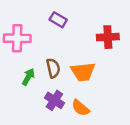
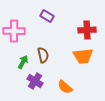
orange trapezoid: (83, 72) -> (83, 56), moved
purple cross: (54, 100) -> (35, 81), moved

